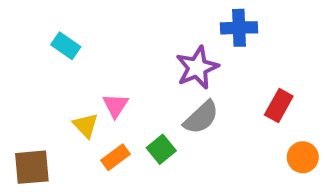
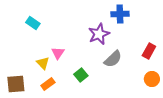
red rectangle: (279, 105) -> (149, 51), moved
gray semicircle: (201, 117) -> (113, 59), moved
orange rectangle: (116, 157) -> (48, 84), moved

